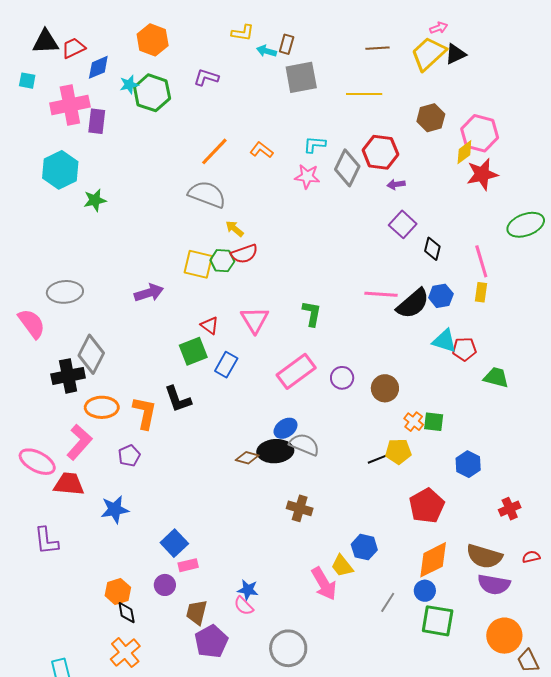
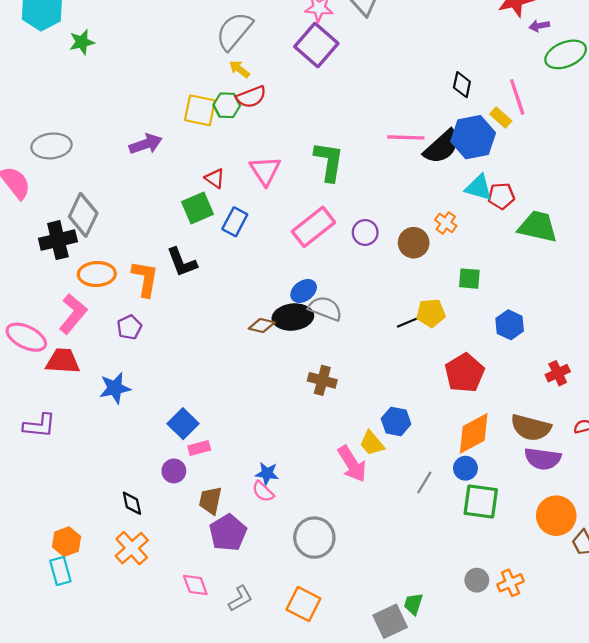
purple arrow: (396, 184) -> (539, 26), moved
gray semicircle: (207, 194) -> (234, 31), moved, turned -69
purple square: (403, 224) -> (316, 45), moved, size x1.4
yellow rectangle: (481, 292) -> (501, 117), moved, turned -54
blue hexagon: (441, 296) -> (473, 137), size x1.6
green L-shape: (312, 314) -> (329, 161), size x1.4
green trapezoid: (496, 377) -> (538, 227), size x1.4
orange cross: (414, 422) -> (446, 223), moved
purple L-shape: (46, 541) -> (39, 426), turned -76
orange hexagon: (118, 591) -> (67, 542), moved

